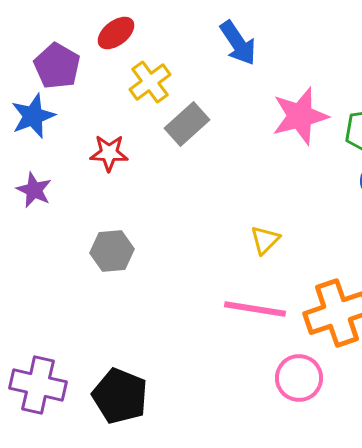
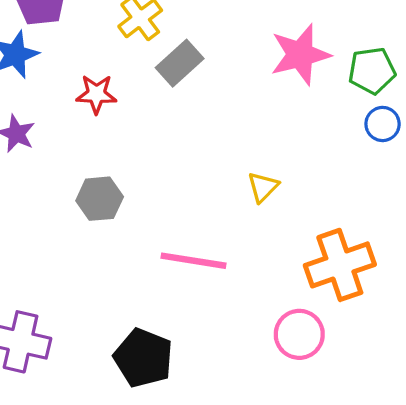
pink line: (255, 309) -> (194, 261), moved
black pentagon: (120, 396) -> (143, 358), moved

